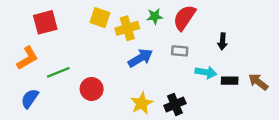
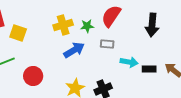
green star: (155, 16) -> (87, 26), moved
yellow square: (100, 18) -> (18, 33), moved
black arrow: (223, 41) -> (152, 25), moved, size x1.6

